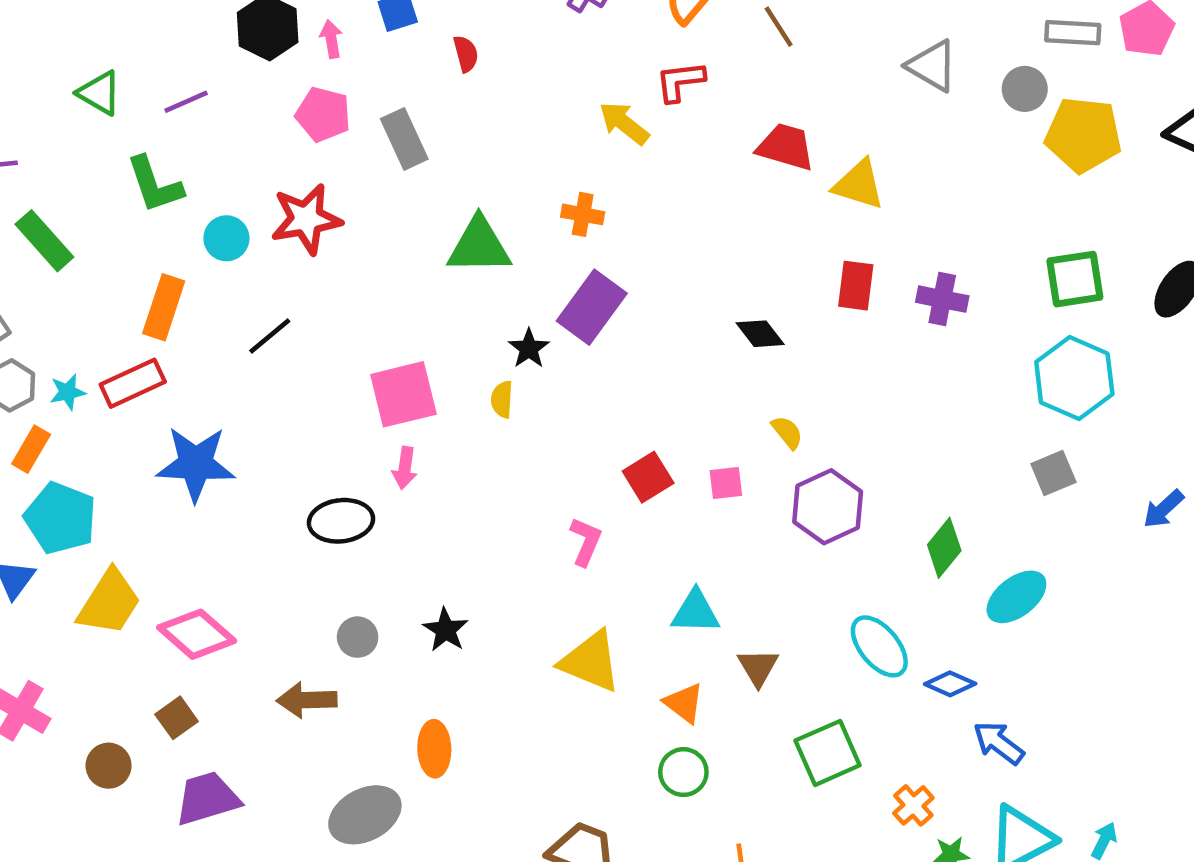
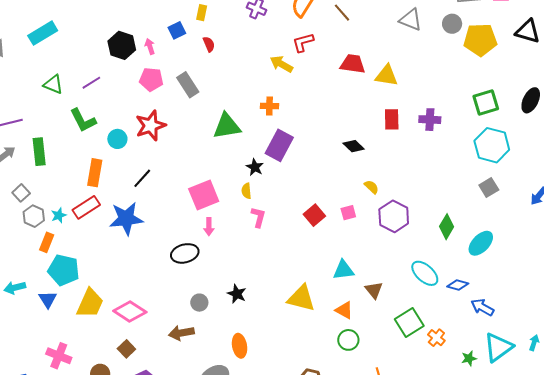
green rectangle: (44, 241) -> (39, 152), turned 44
blue star: (196, 464) -> (126, 219), moved
pink L-shape: (586, 541) -> (258, 217), moved
orange cross: (913, 805) -> (436, 338), moved

